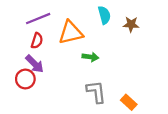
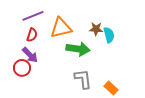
cyan semicircle: (104, 15) -> (109, 35), moved
brown star: (131, 24) -> (96, 29), moved
green arrow: (90, 57) -> (78, 49), size x1.6

